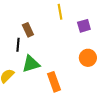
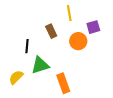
brown rectangle: (28, 30) -> (51, 31), moved
orange circle: (88, 58) -> (78, 41), moved

